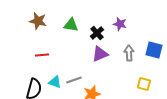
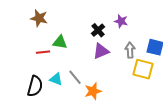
green triangle: (71, 25) -> (60, 42), moved
gray line: (74, 80) -> (75, 77), turned 70
yellow square: (144, 84) -> (143, 69), moved, size x1.5

